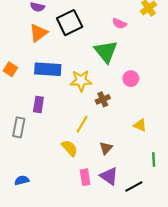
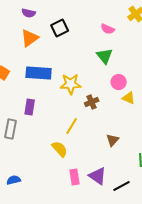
black square: (70, 23) -> (60, 28), size x0.7
green triangle: (106, 52) -> (105, 56), moved, size x0.7
yellow triangle: (140, 125) -> (129, 98), moved
brown triangle: (106, 148) -> (113, 140), moved

